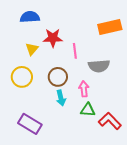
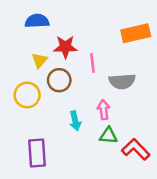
brown circle: (58, 77) -> (59, 80), moved
purple rectangle: (30, 124) -> (37, 153), turned 55

